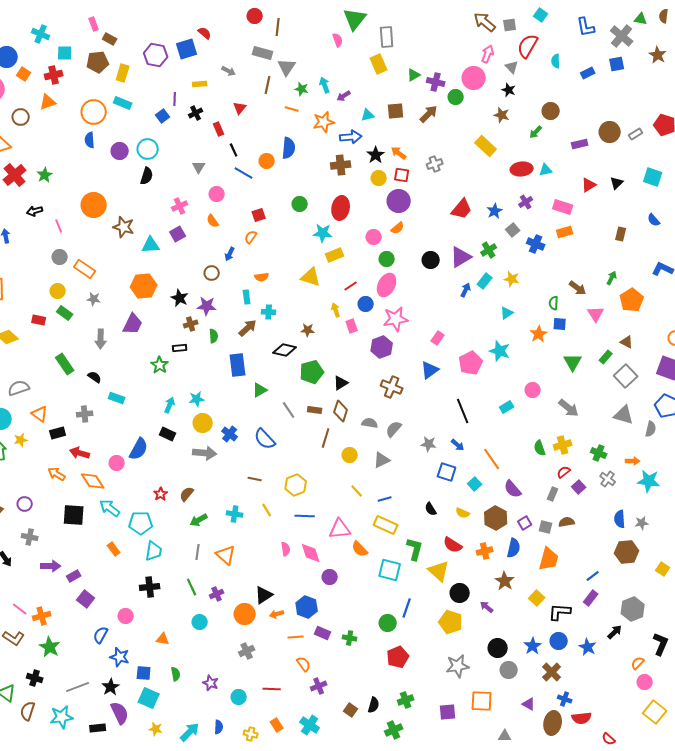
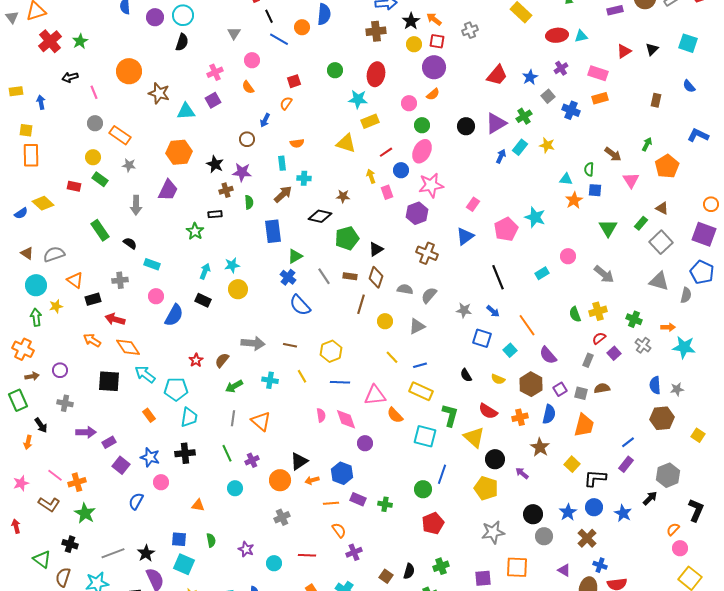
cyan triangle: (507, 313) -> (566, 179), moved, turned 40
blue cross: (230, 434) -> (288, 277), moved
gray arrow: (205, 453) -> (253, 343), moved
pink circle: (117, 463) -> (156, 296), moved
blue star: (120, 657) -> (150, 457), moved

